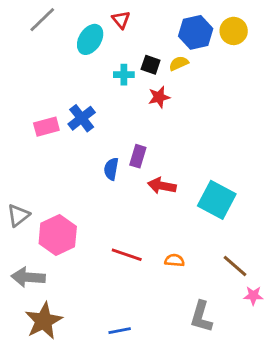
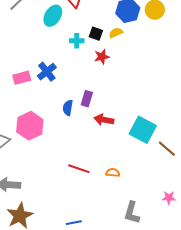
pink hexagon: (58, 235) -> (30, 126), moved
brown line: (235, 266) -> (167, 149), moved

